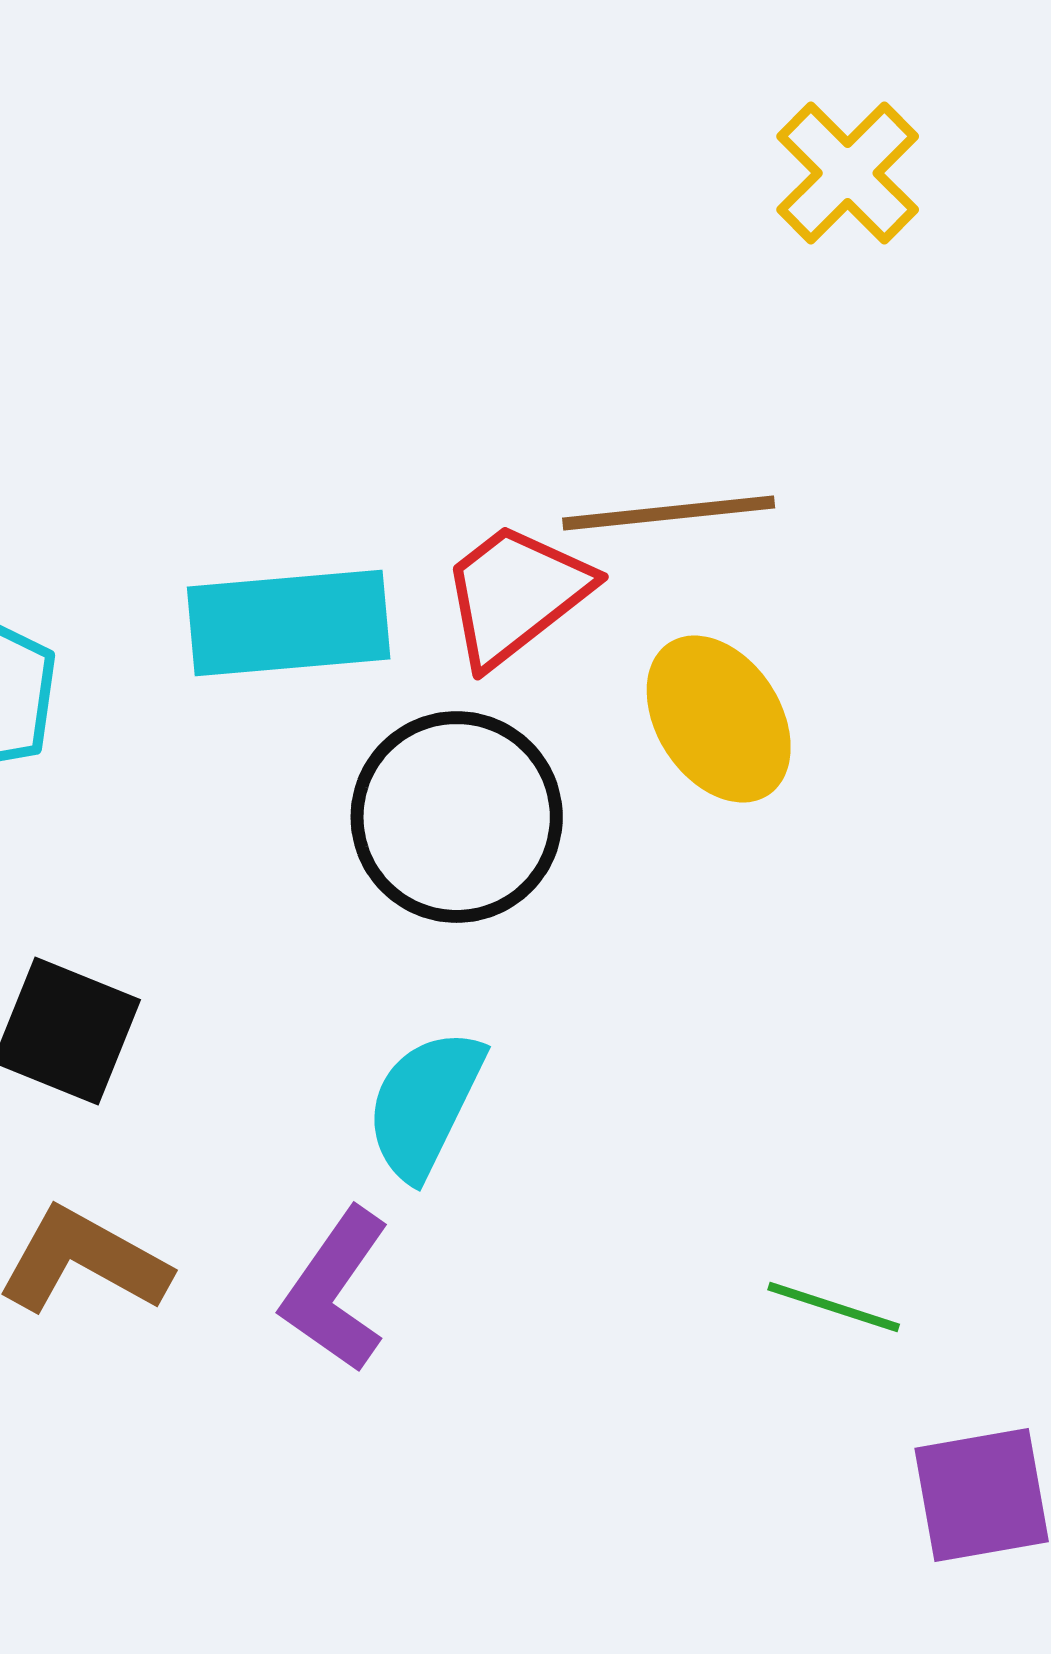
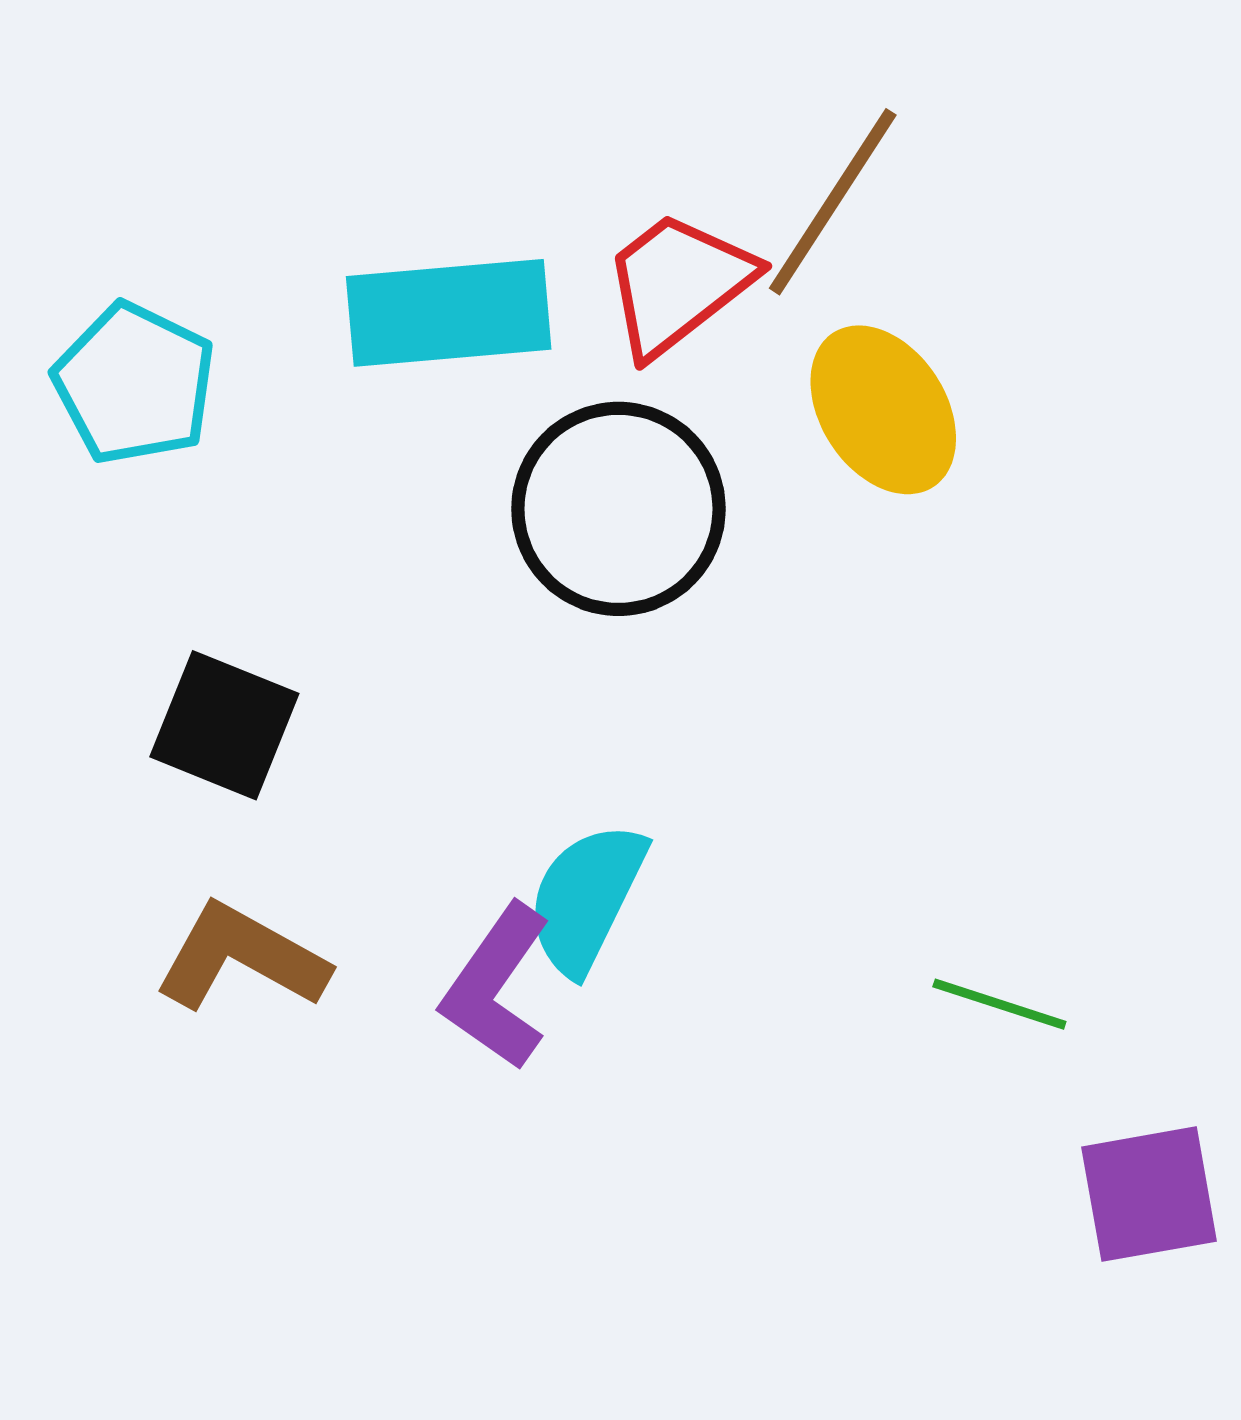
brown line: (669, 513) -> (833, 202), turned -51
cyan semicircle: (425, 1104) -> (586, 898), moved

